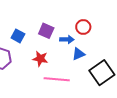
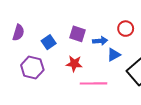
red circle: (83, 27) -> (126, 29), moved
blue square: (18, 36) -> (49, 42), turned 32

